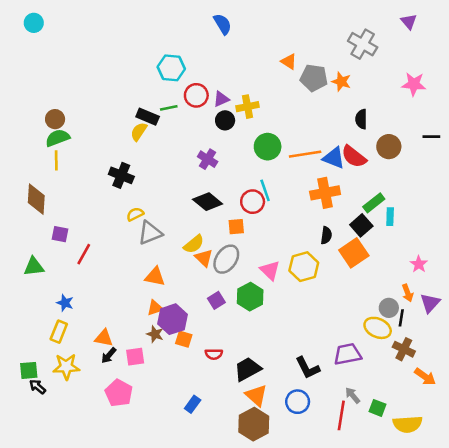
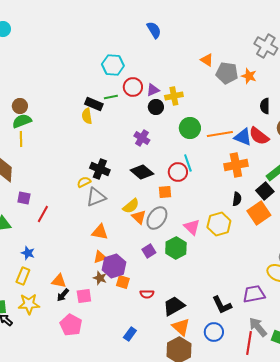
yellow semicircle: (139, 132) -> (87, 116), turned -42
black cross: (121, 175) -> (100, 169), moved
gray arrow: (353, 395) -> (258, 327), size x1.5

